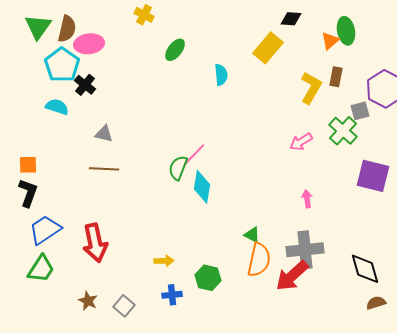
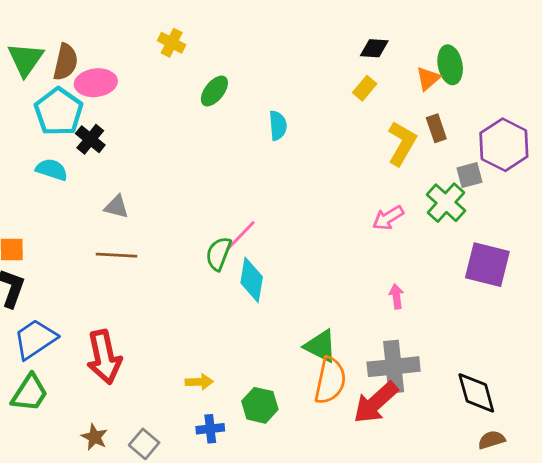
yellow rectangle: (268, 48) -> (365, 88), moved, size x0.6
brown rectangle: (336, 77) -> (436, 128), turned -30
green triangle: (252, 235) -> (321, 346), size x1.5

